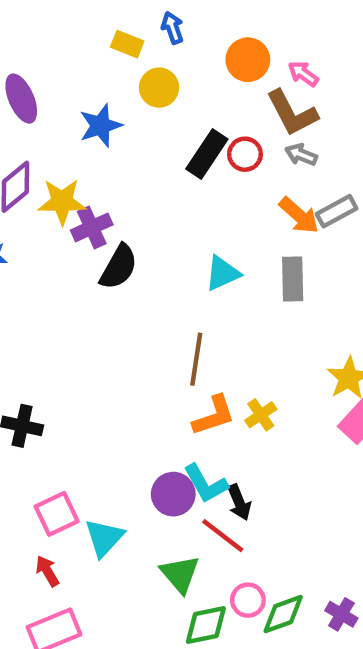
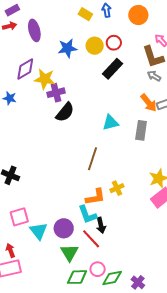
orange circle: (248, 60) -> (138, 15), moved
yellow circle: (159, 88) -> (95, 46), moved
red circle: (245, 154) -> (114, 43), moved
orange L-shape: (214, 416) -> (95, 197), moved
purple circle: (173, 494) -> (64, 228), moved
cyan triangle: (104, 538) -> (39, 231), turned -30
red arrow: (47, 571) -> (10, 250), moved

